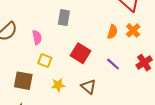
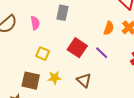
pink semicircle: (37, 37) -> (35, 23), moved
purple line: (113, 64) -> (102, 53), moved
brown square: (23, 81) -> (31, 81), moved

